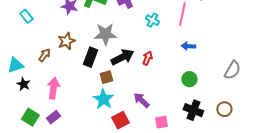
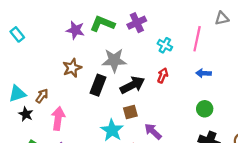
cyan rectangle: (26, 16) -> (17, 34), moved
brown arrow: (44, 55) -> (42, 96), moved
red arrow: (147, 58) -> (163, 75), moved
brown square: (106, 77) -> (130, 112), moved

